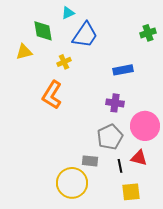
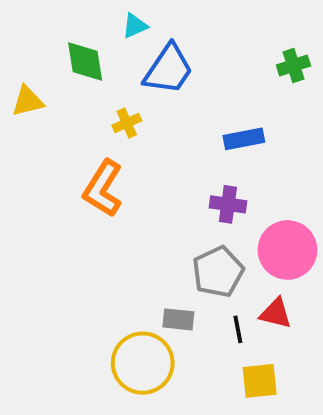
yellow triangle: (24, 52) -> (28, 101), moved

